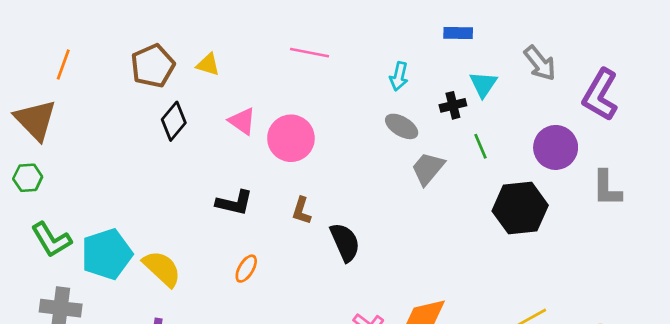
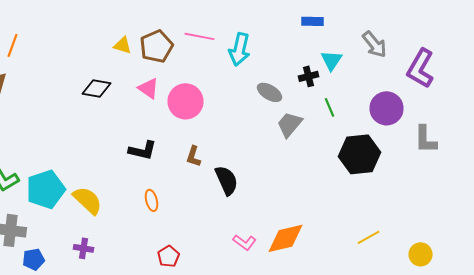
brown pentagon: (153, 66) -> (156, 46), moved
cyan arrow: (399, 76) -> (240, 49), moved, size x1.5
black diamond: (174, 121) -> (96, 88), turned 60
orange ellipse: (246, 269) -> (152, 200), turned -45

